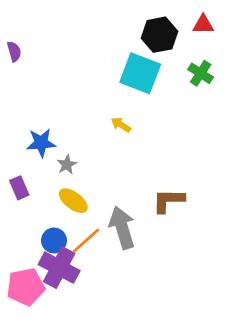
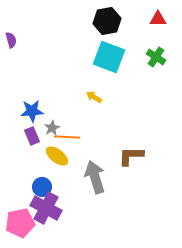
black hexagon: (159, 35) -> (107, 21), moved
purple rectangle: (19, 188) -> (32, 136), moved
orange line: (86, 240) -> (67, 137), moved, turned 45

